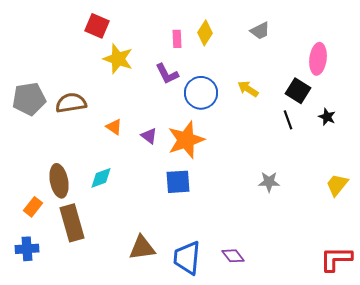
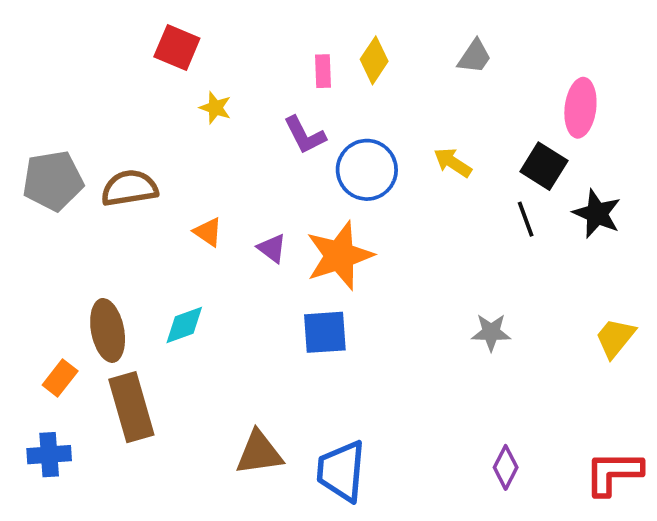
gray trapezoid: (260, 31) -> (475, 57), turned -30
yellow star: (118, 59) -> (215, 108), size x0.6
black star: (327, 117) -> (597, 214), size x1.5
purple diamond: (233, 256) -> (506, 467), moved, turned 65

